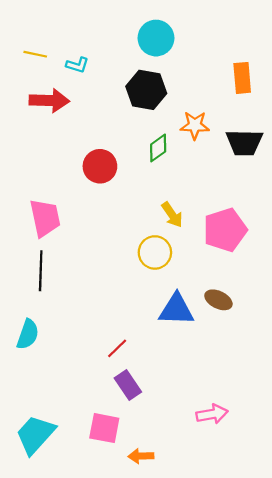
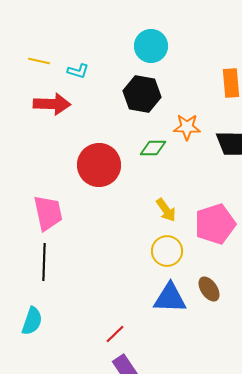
green diamond: (158, 148) -> (153, 148), turned 36
red circle: (100, 166) -> (99, 165), size x1.4
yellow circle: (155, 252) -> (167, 251), moved
brown ellipse: (218, 300) -> (209, 289), turned 30

